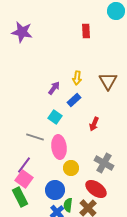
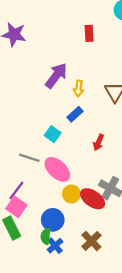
purple arrow: (54, 88) -> (56, 76), moved, size x1.6
pink ellipse: (59, 147) -> (57, 169), turned -40
red ellipse: (96, 189) -> (93, 199), moved
green semicircle: (68, 205) -> (46, 236), moved

